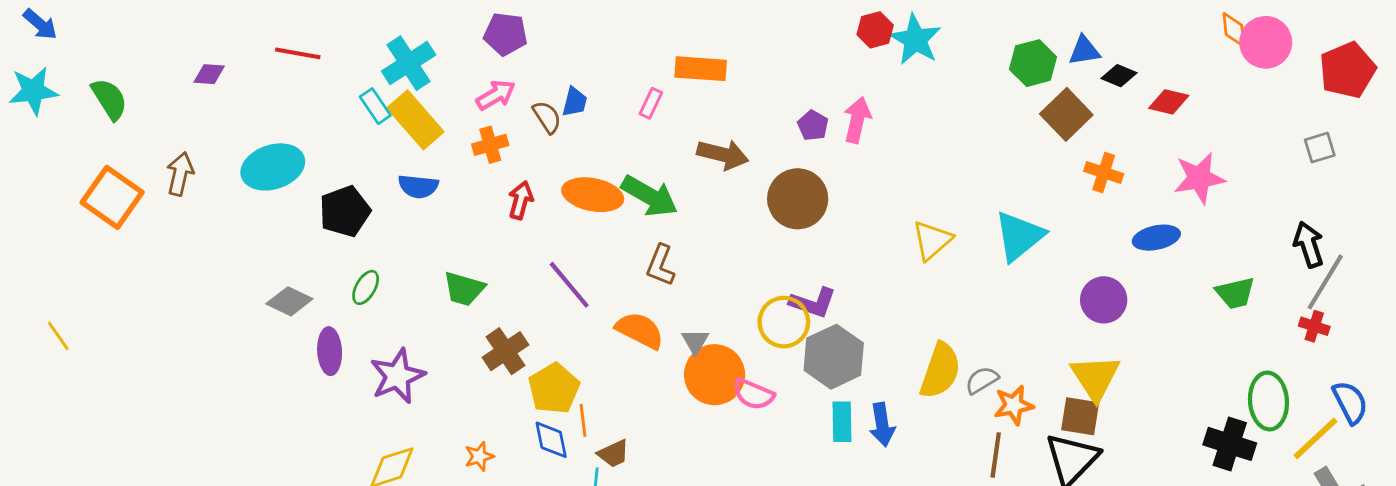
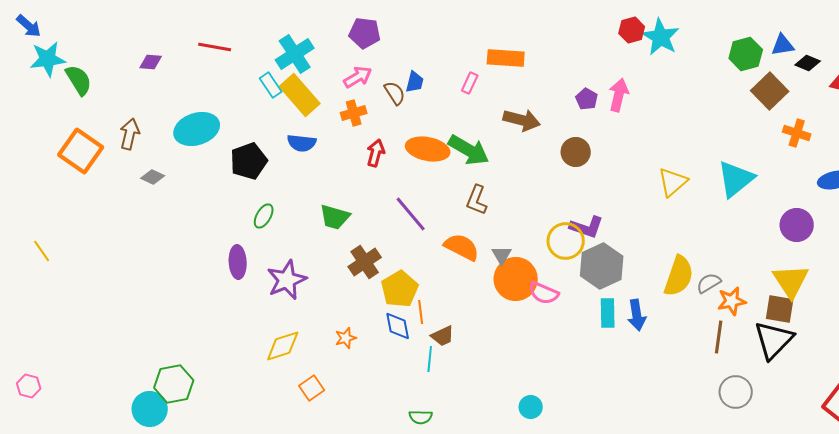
cyan star: (33, 91) -> (48, 59), moved
brown circle: (798, 199) -> (576, 152), size x0.7
gray diamond: (289, 301) -> (153, 177), moved, size x0.7

